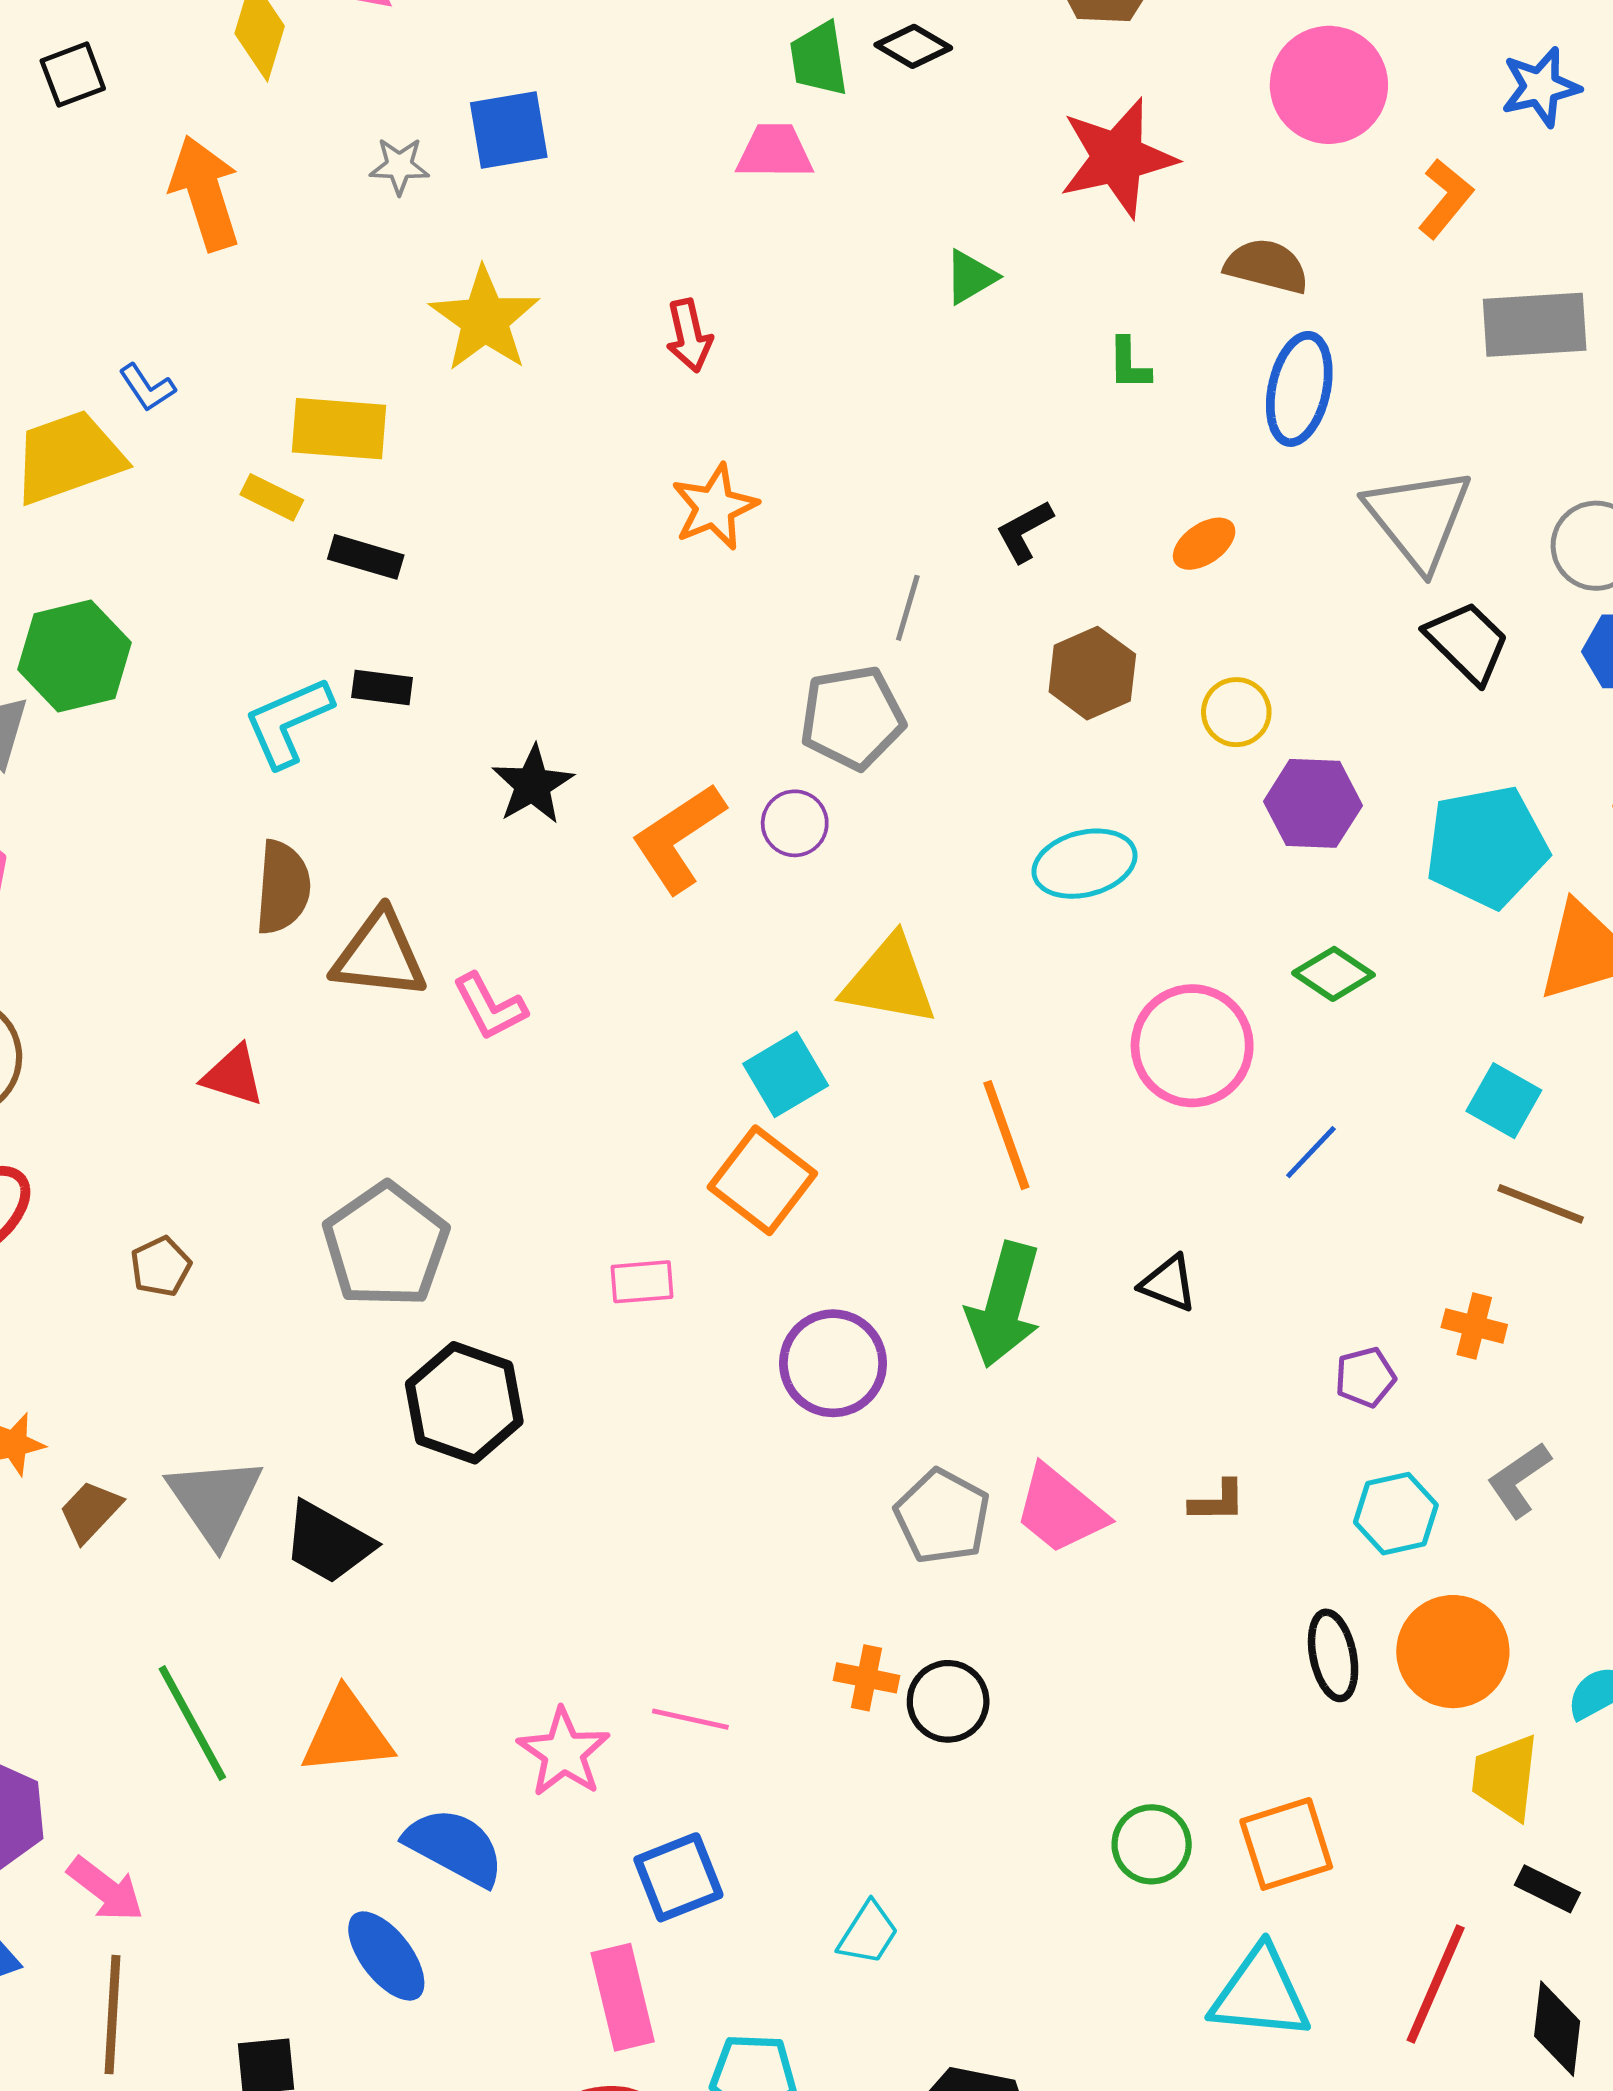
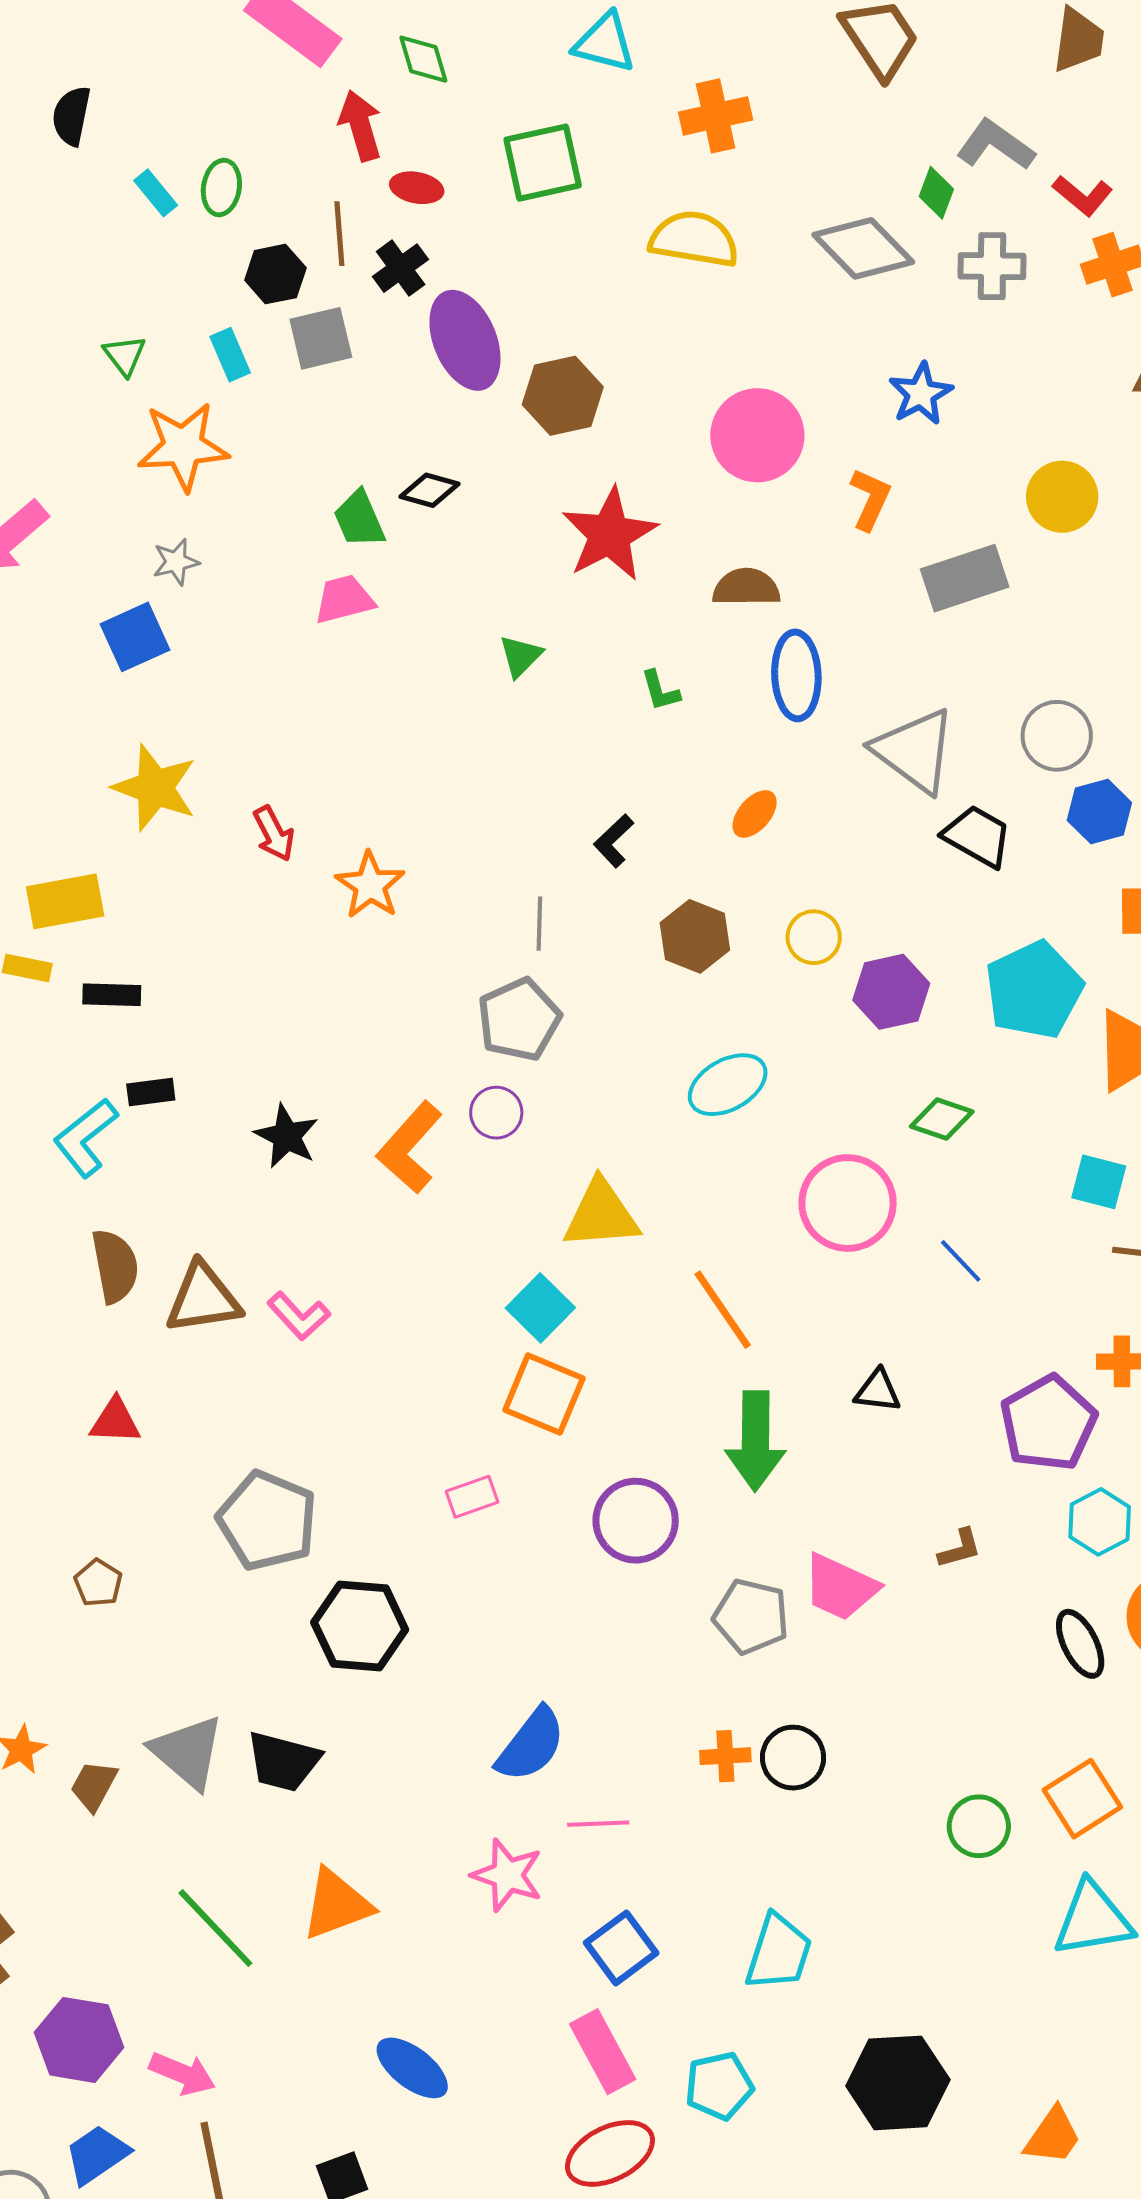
gray star: (399, 166) -> (176, 562), moved
red arrow: (689, 336) -> (274, 834), moved
blue line: (1311, 1152) -> (961, 1261), turned -72
purple pentagon: (1365, 1377) -> (1048, 1423), size x2.0
blue semicircle: (454, 1847) -> (531, 1745), moved, turned 114
cyan trapezoid: (868, 1933) -> (779, 1952), size x1.5

